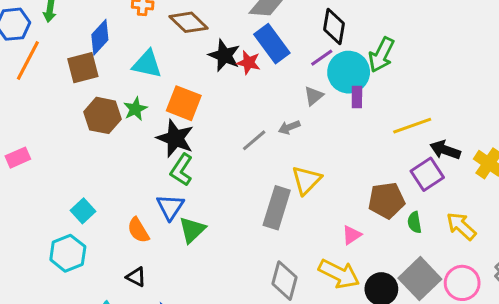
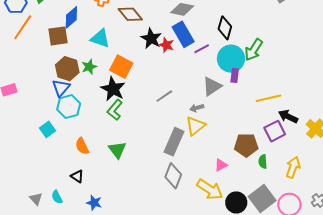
purple line: (322, 58) -> (202, 49), moved
gray triangle: (314, 96) -> (212, 86), moved, size x1.5
gray arrow: (289, 127) -> (197, 108), moved
blue triangle: (170, 207) -> (61, 88), moved
yellow arrow: (461, 226) -> (293, 167), turned 60
green triangle: (192, 230) -> (117, 150), turned -30
cyan hexagon: (68, 253) -> (69, 107), moved
gray diamond: (285, 281) -> (173, 176), moved

